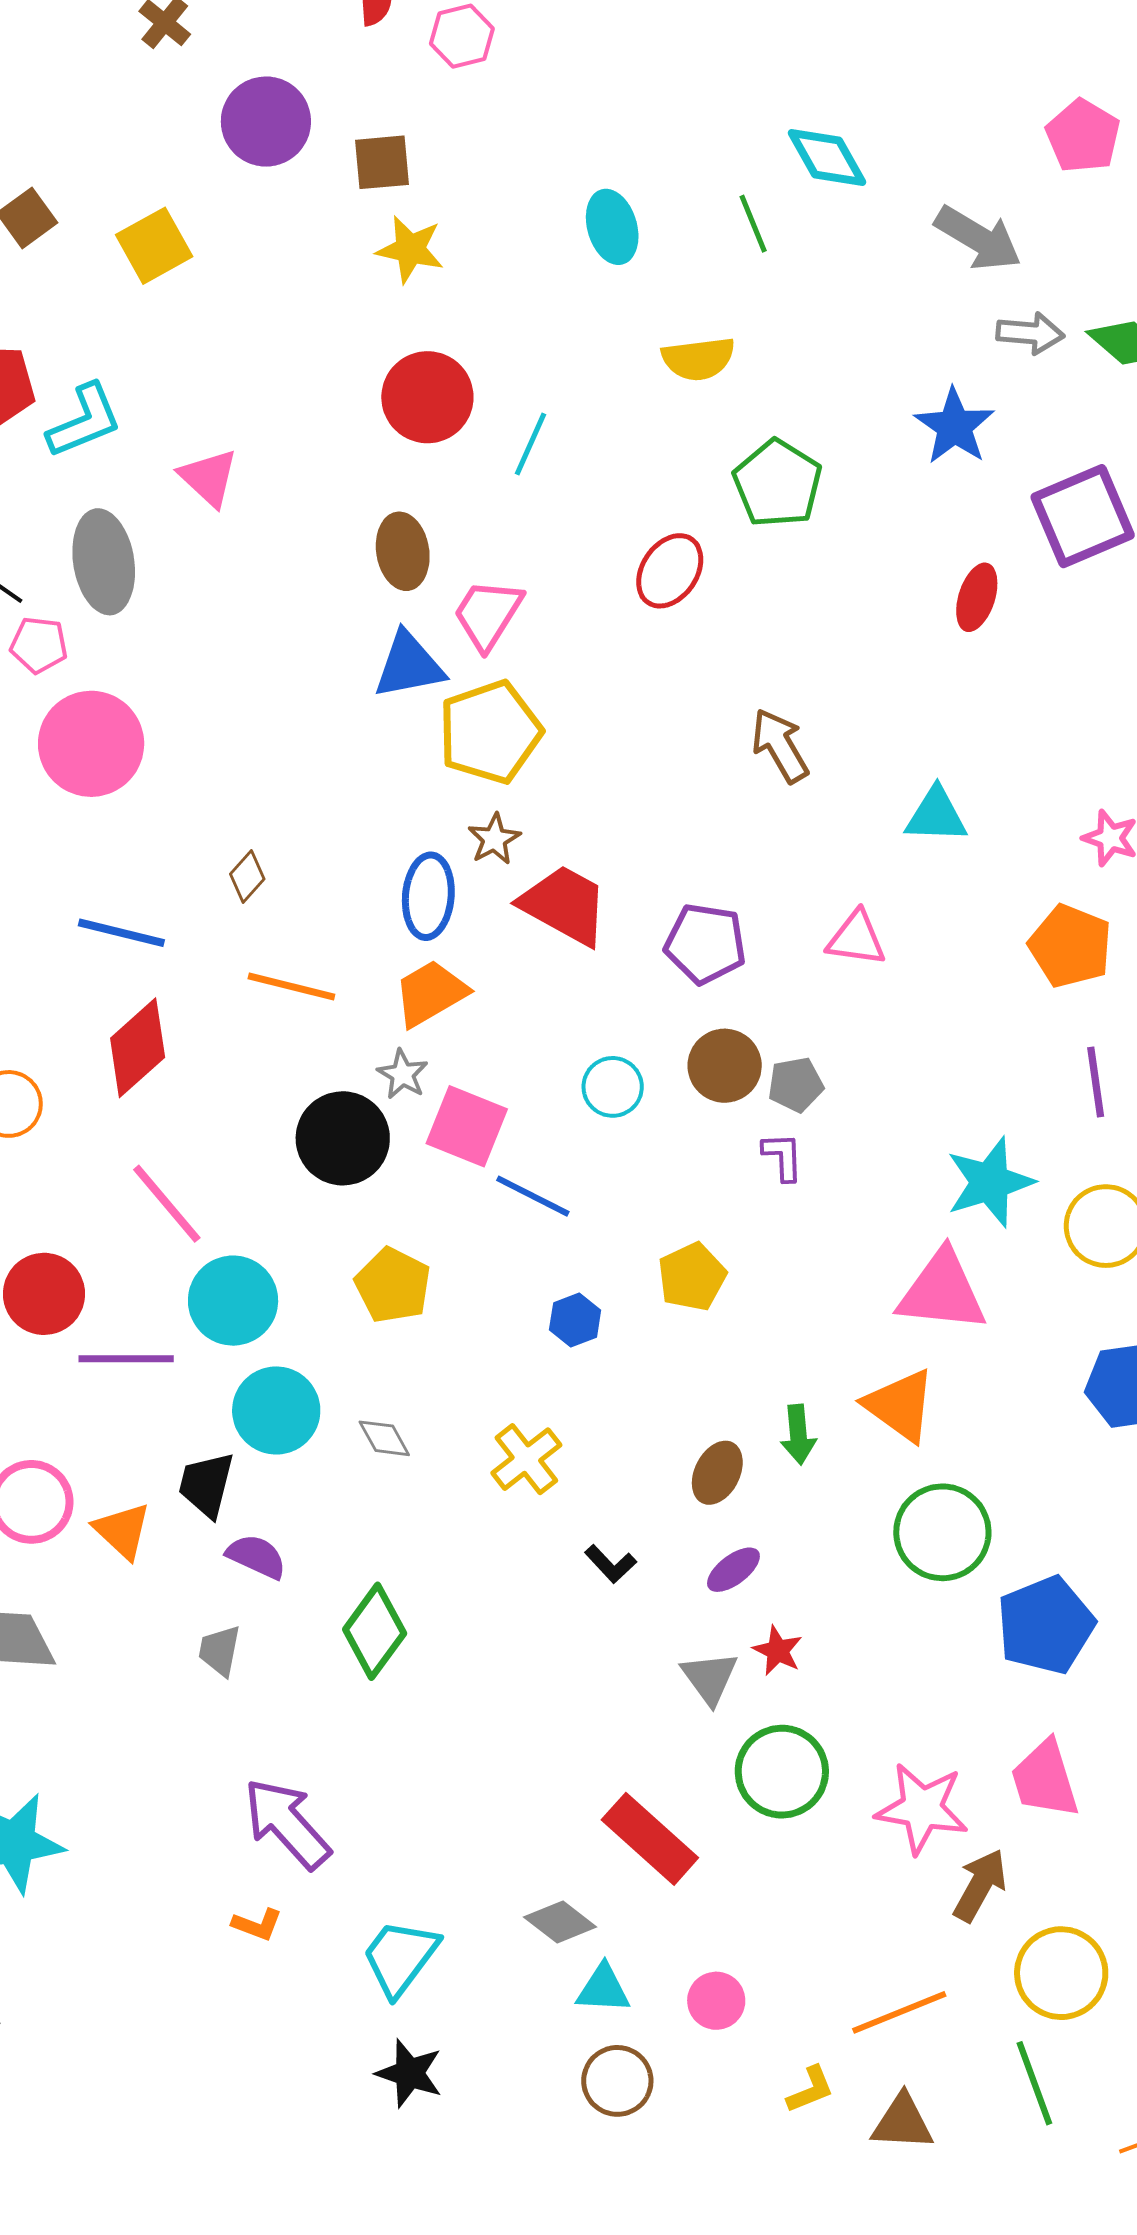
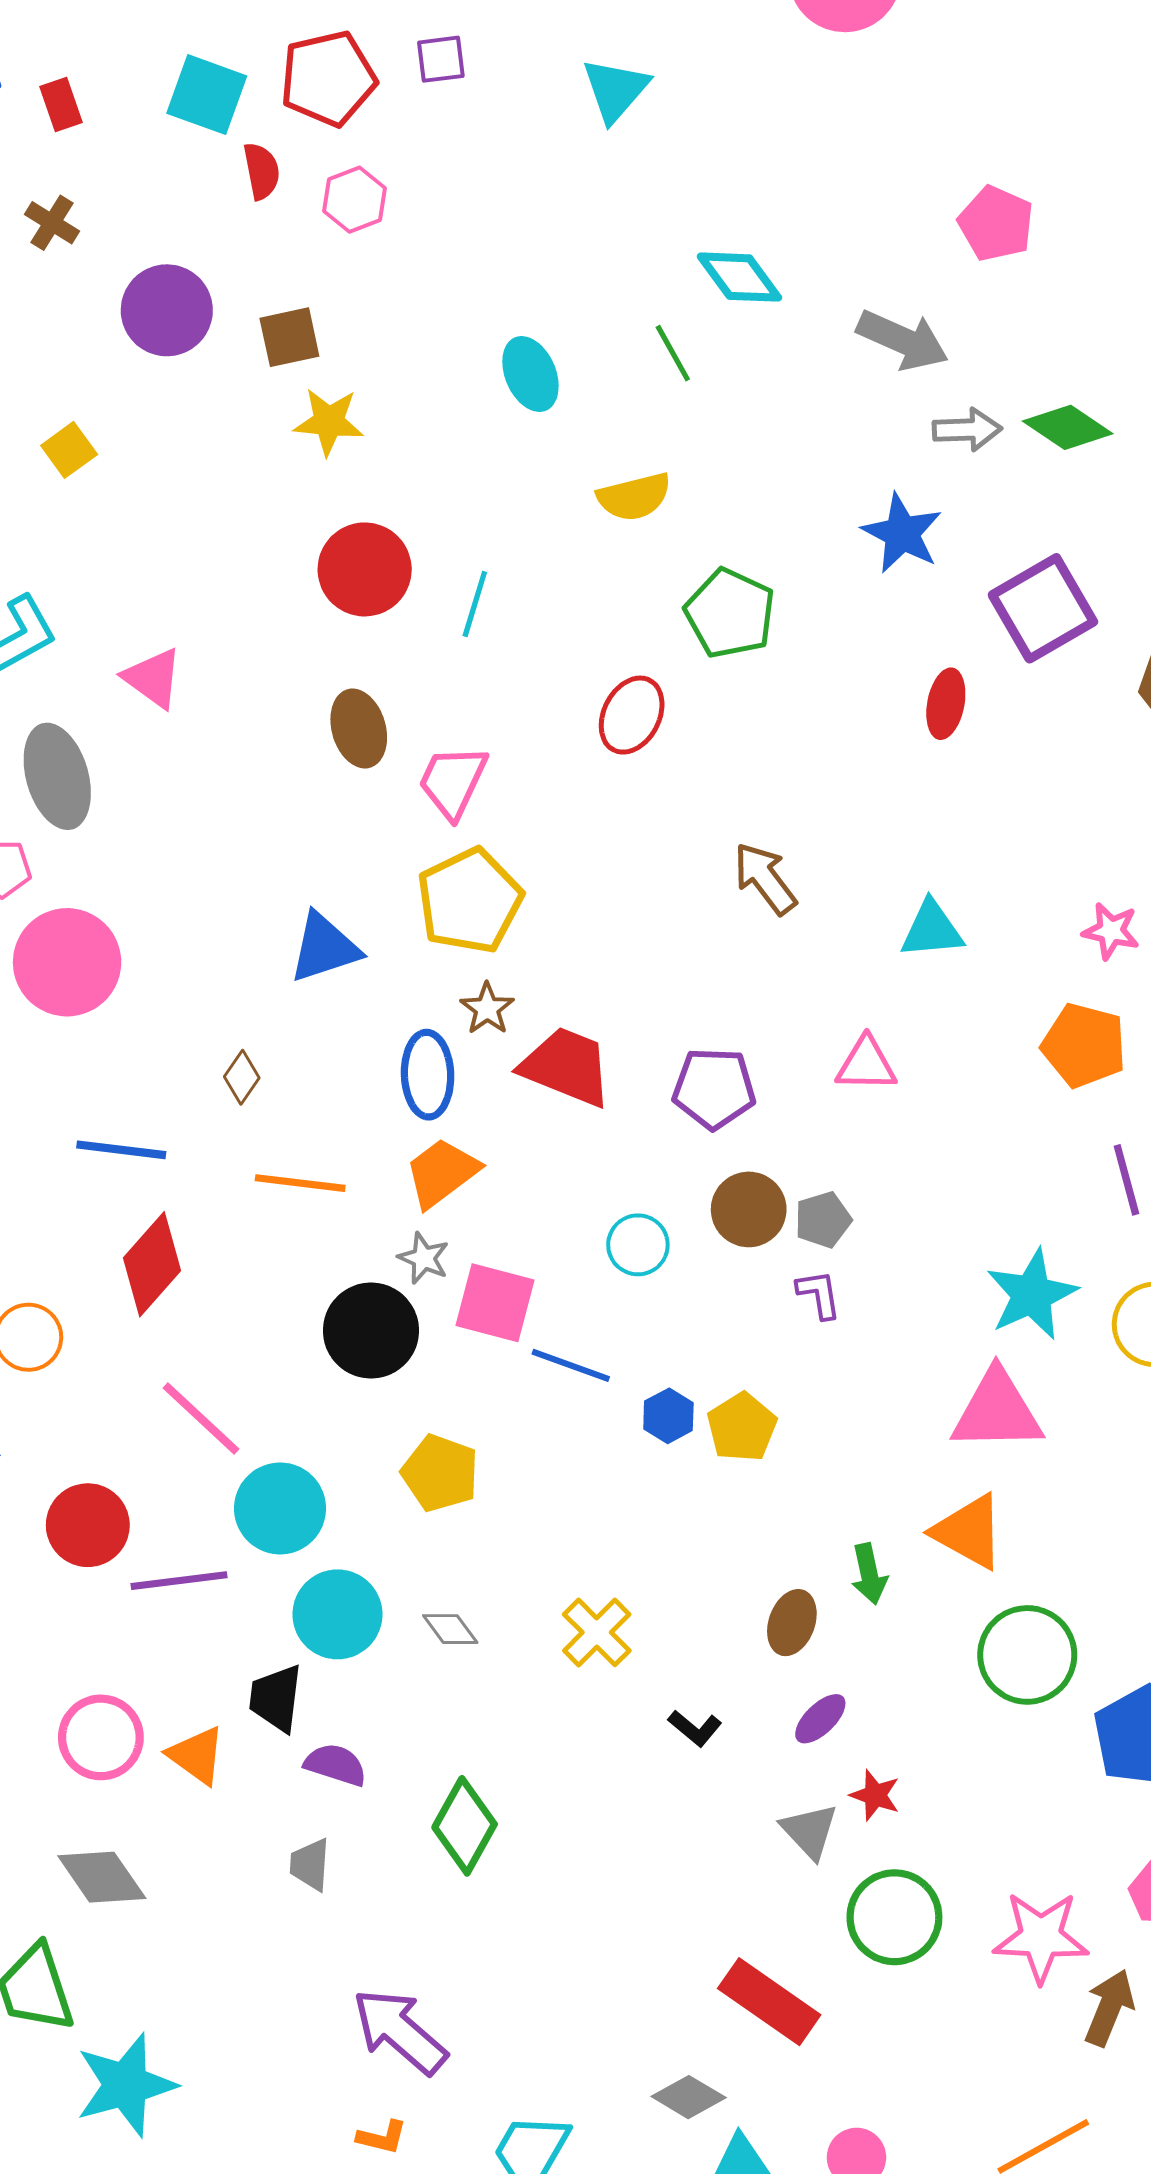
yellow square: (154, 246) -> (69, 450), size x0.7
blue triangle: (409, 665) -> (324, 948), moved
blue hexagon: (575, 1320) -> (668, 1416), moved

